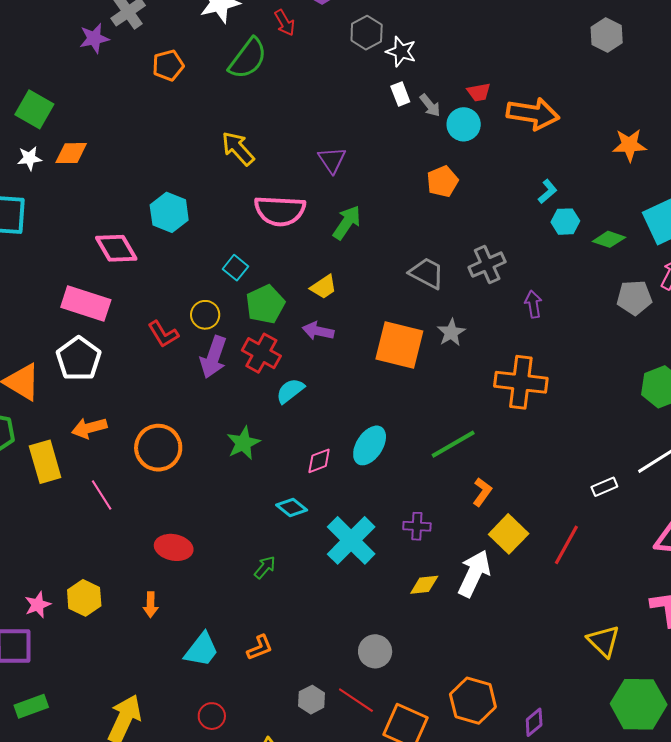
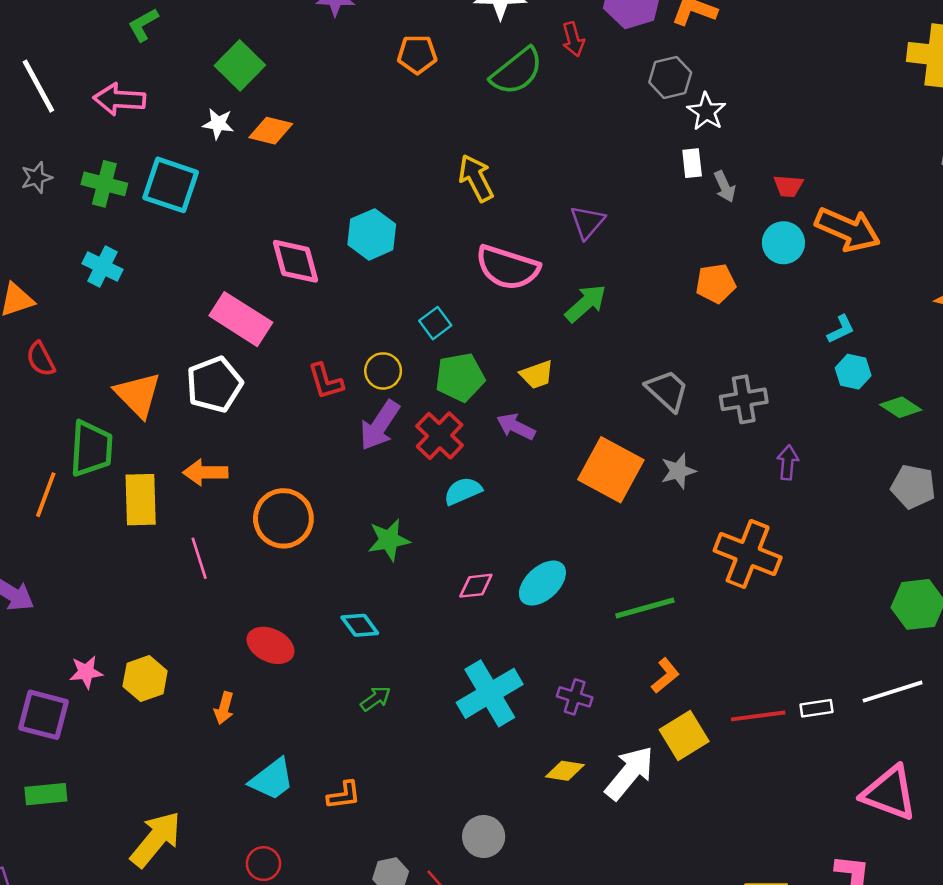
cyan circle: (464, 124) -> (783, 243), moved
cyan diamond: (292, 508) -> (360, 625), moved
red line: (566, 545) -> (758, 716), moved, turned 39

